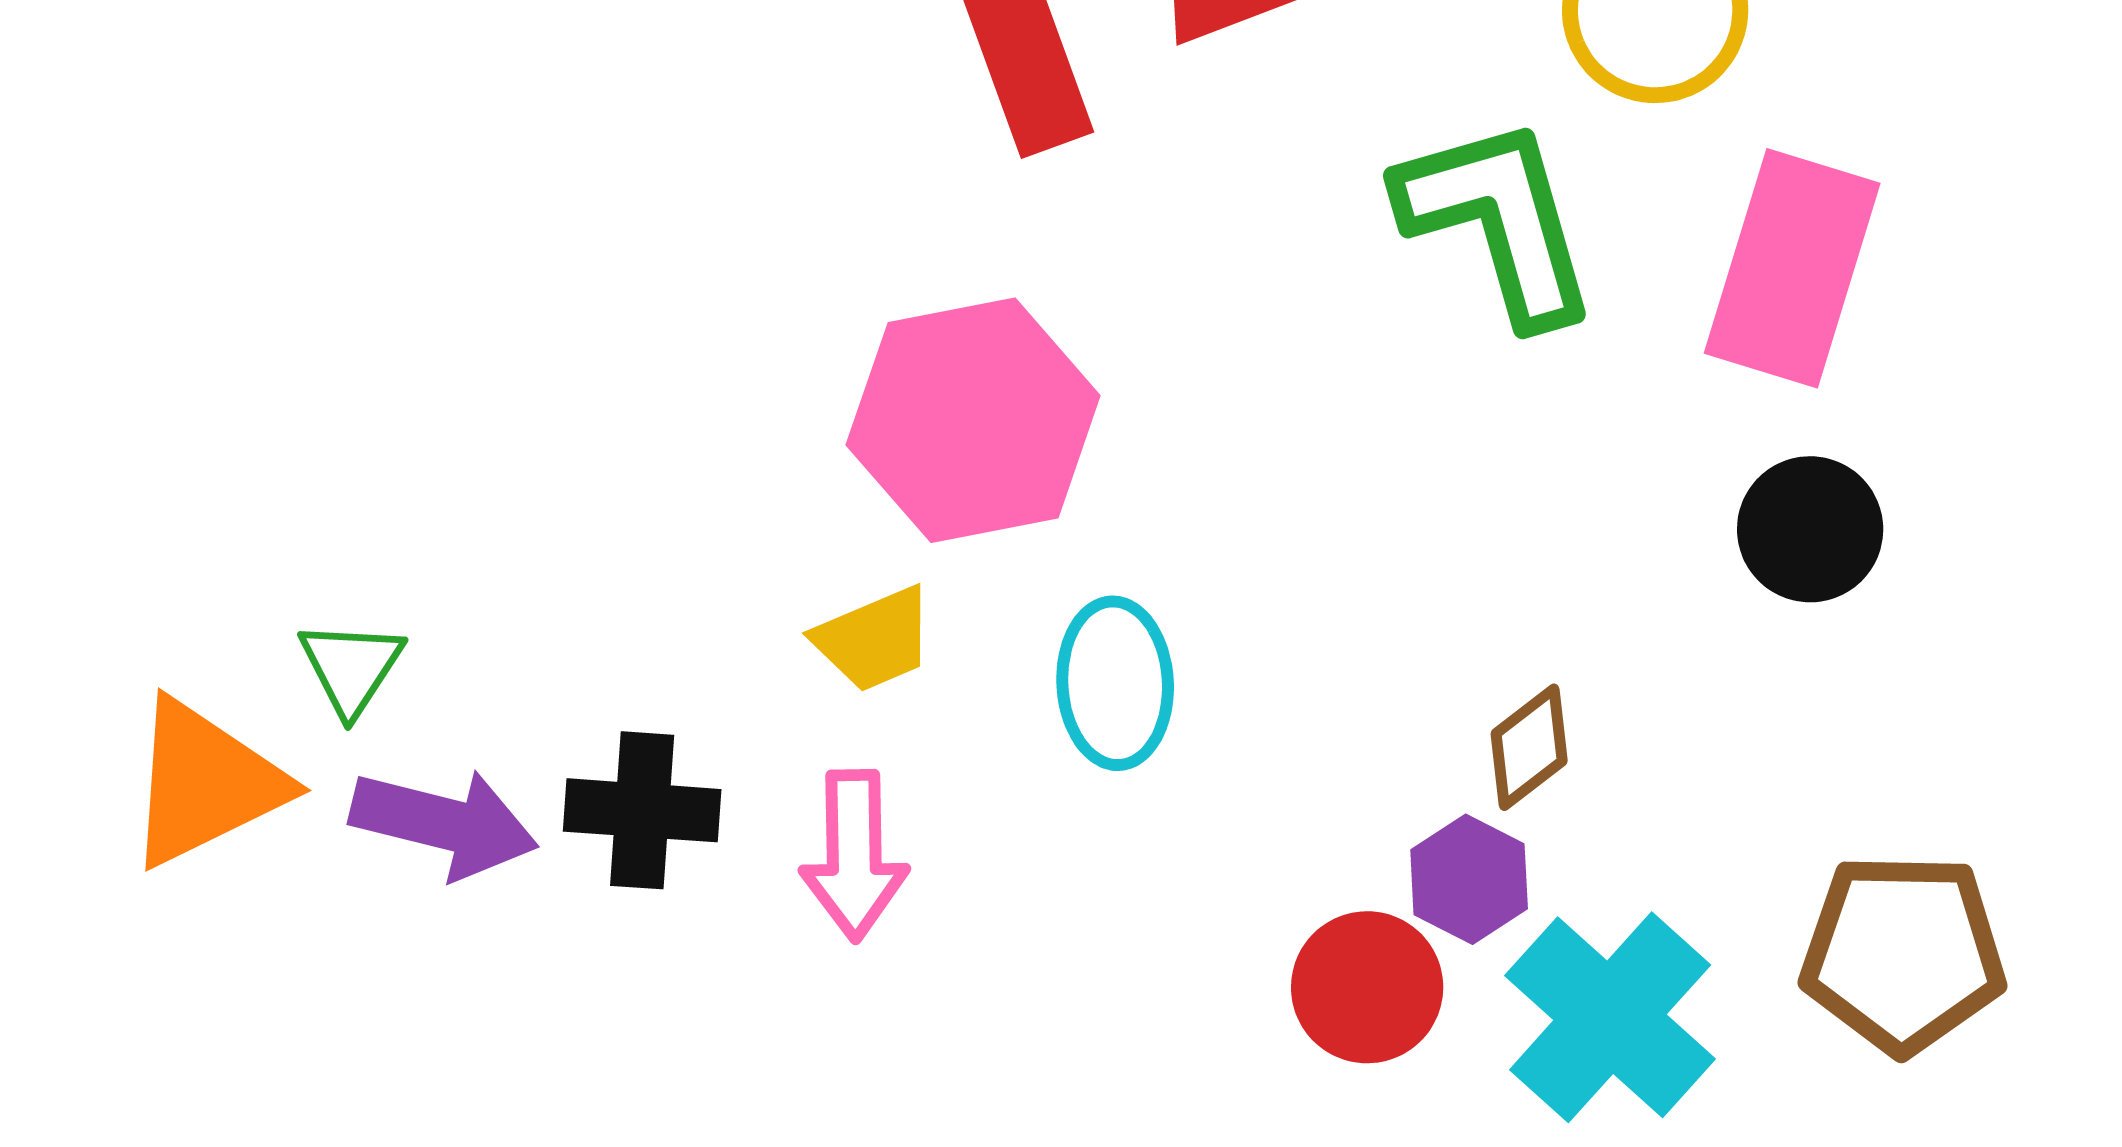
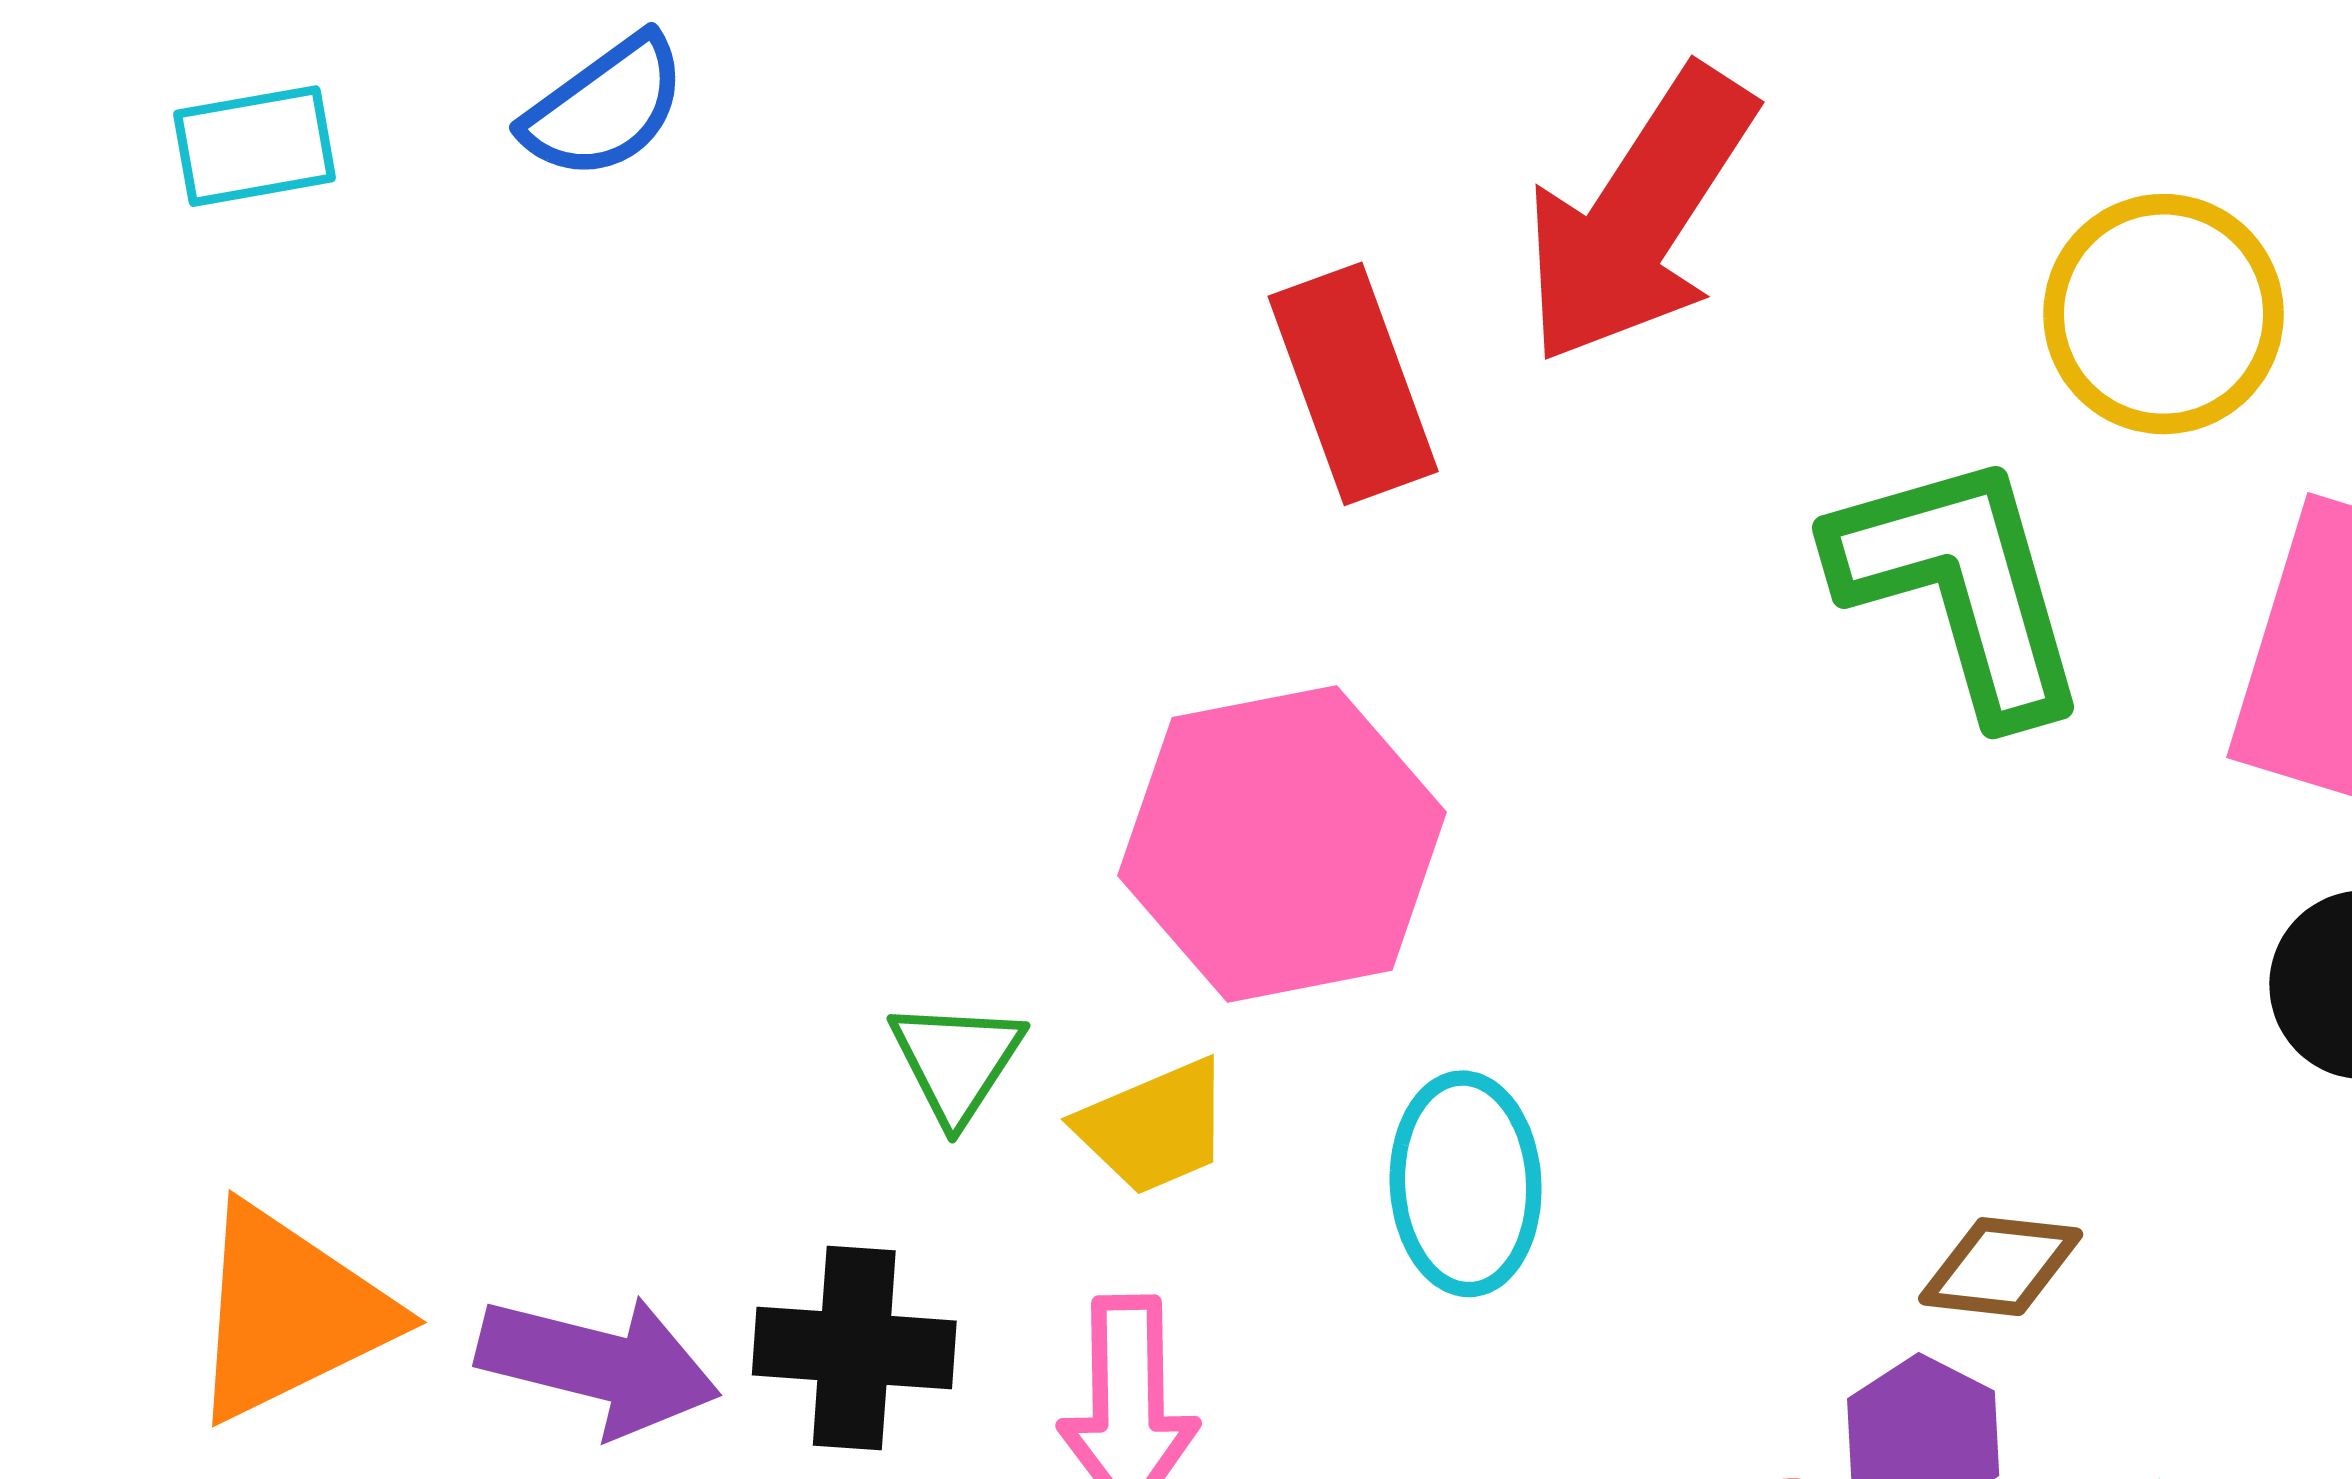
green triangle: (351, 667) -> (956, 1061), moved
brown diamond: (1529, 747) -> (2001, 1267), turned 44

